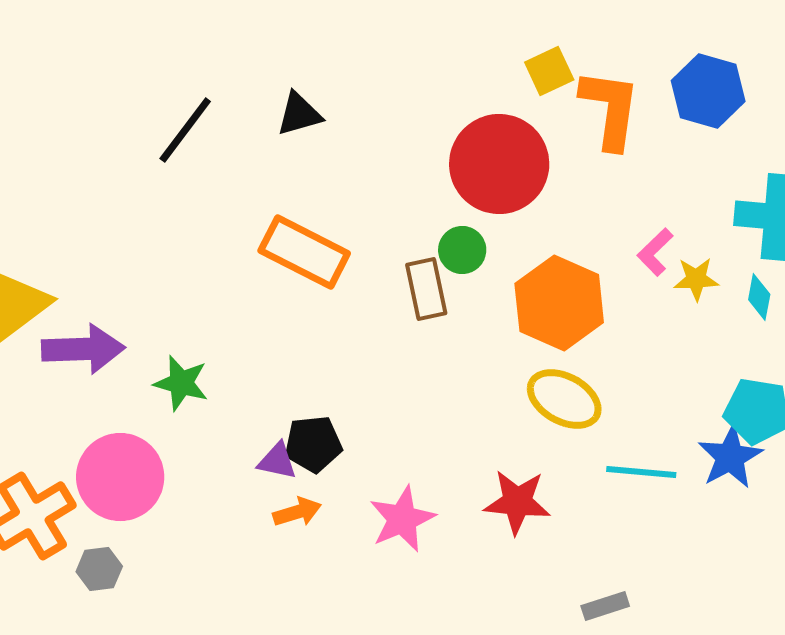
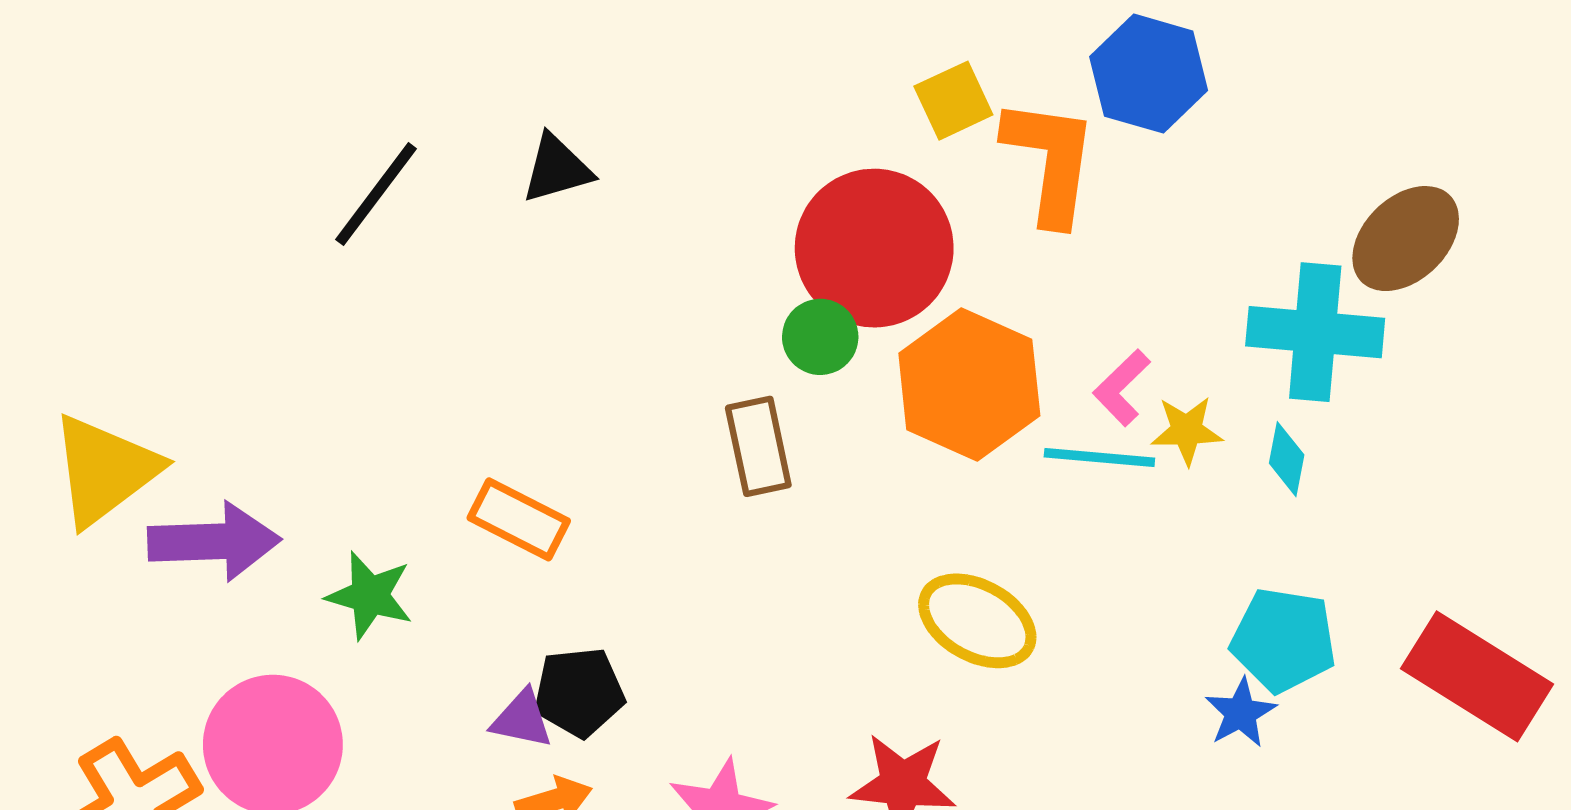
blue hexagon: (708, 91) -> (1149, 74), moved
green circle: (462, 250) -> (820, 337), moved
orange rectangle: (304, 252) -> (519, 519), moved, size x0.7
orange hexagon: (559, 303) -> (969, 384), moved
blue star: (730, 457) -> (1241, 713), size x0.7
cyan line: (641, 472) -> (1099, 457), moved

